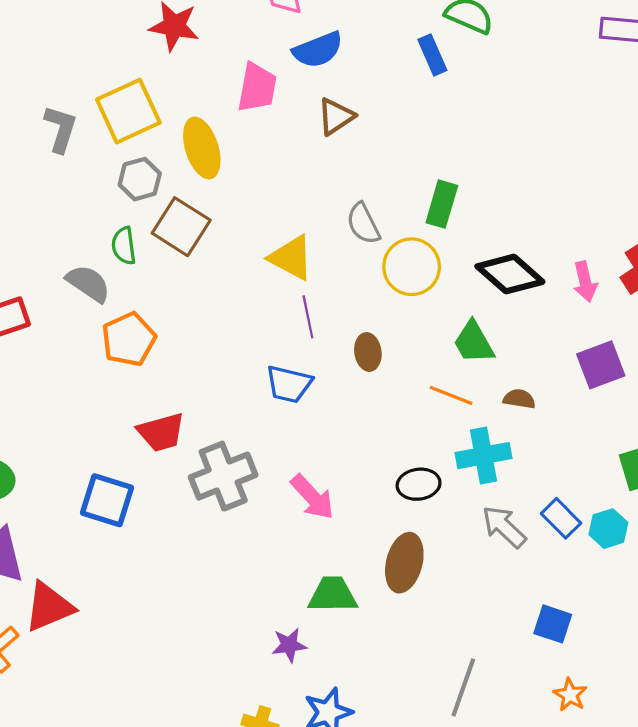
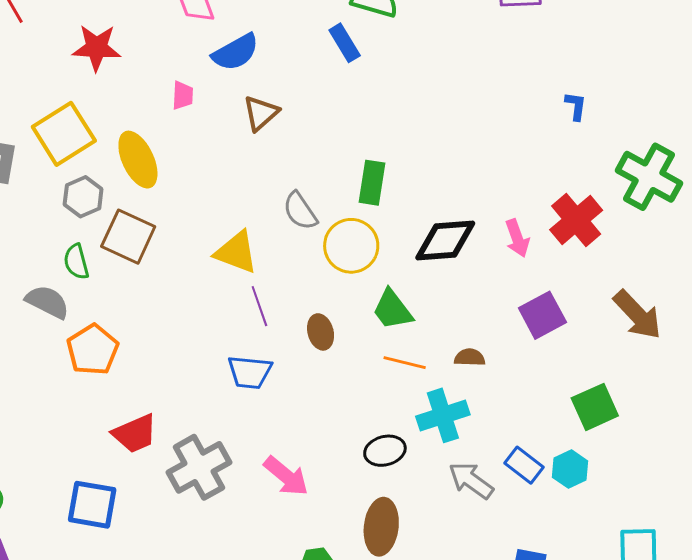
pink trapezoid: (257, 87) -> (183, 95), size x0.6
black diamond: (510, 274) -> (445, 240), turned -38
green trapezoid: (474, 342) -> (392, 310), moved

